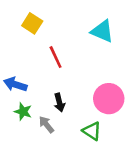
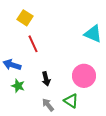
cyan triangle: (102, 31) -> (93, 34), moved
red line: (56, 57) -> (33, 44), moved
gray arrow: (46, 125) -> (48, 105), moved

